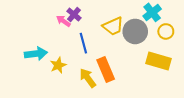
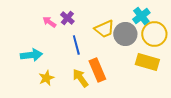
pink arrow: (63, 21) -> (49, 22), moved
yellow circle: (166, 31) -> (154, 34), size x1.6
yellow star: (58, 65) -> (46, 78), moved

